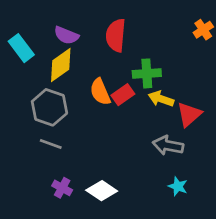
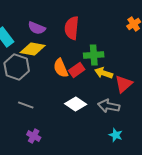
yellow diamond: (61, 65) -> (33, 49), turned 45
gray hexagon: (49, 107) -> (17, 67), moved
white diamond: (102, 191) -> (76, 104), moved

